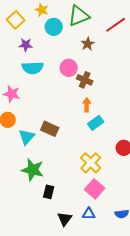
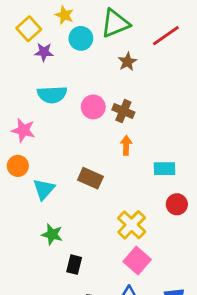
purple star: (26, 45) -> (44, 52), moved
pink circle: (69, 68) -> (93, 107), moved
cyan rectangle: (96, 123) -> (165, 169), moved, turned 35
brown rectangle: (50, 129) -> (90, 178), moved
green star: (33, 170) -> (52, 234), size x0.7

